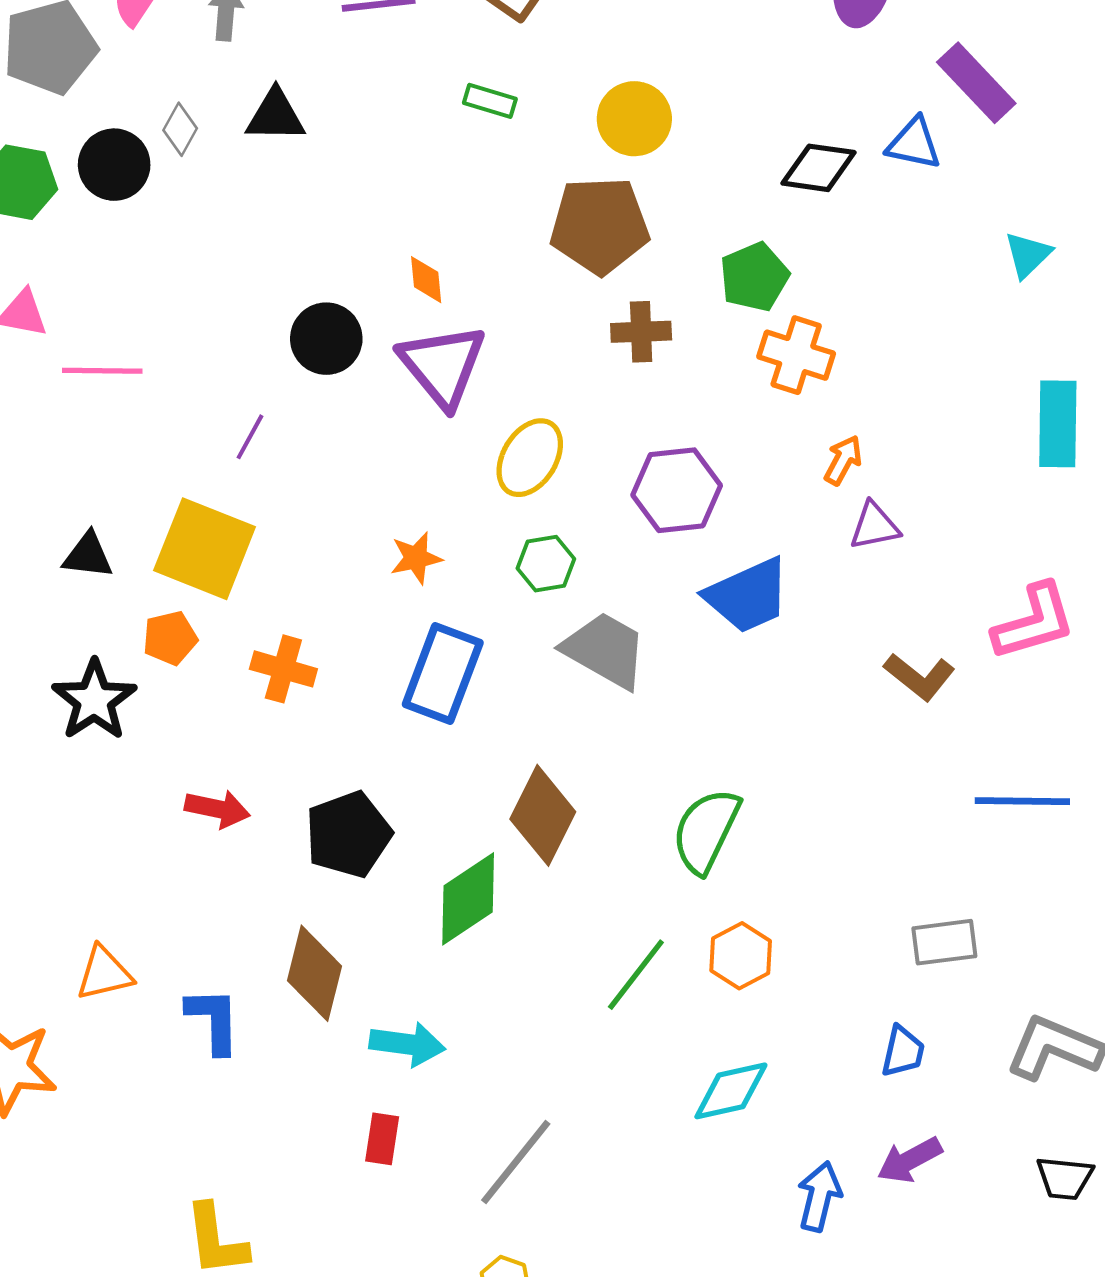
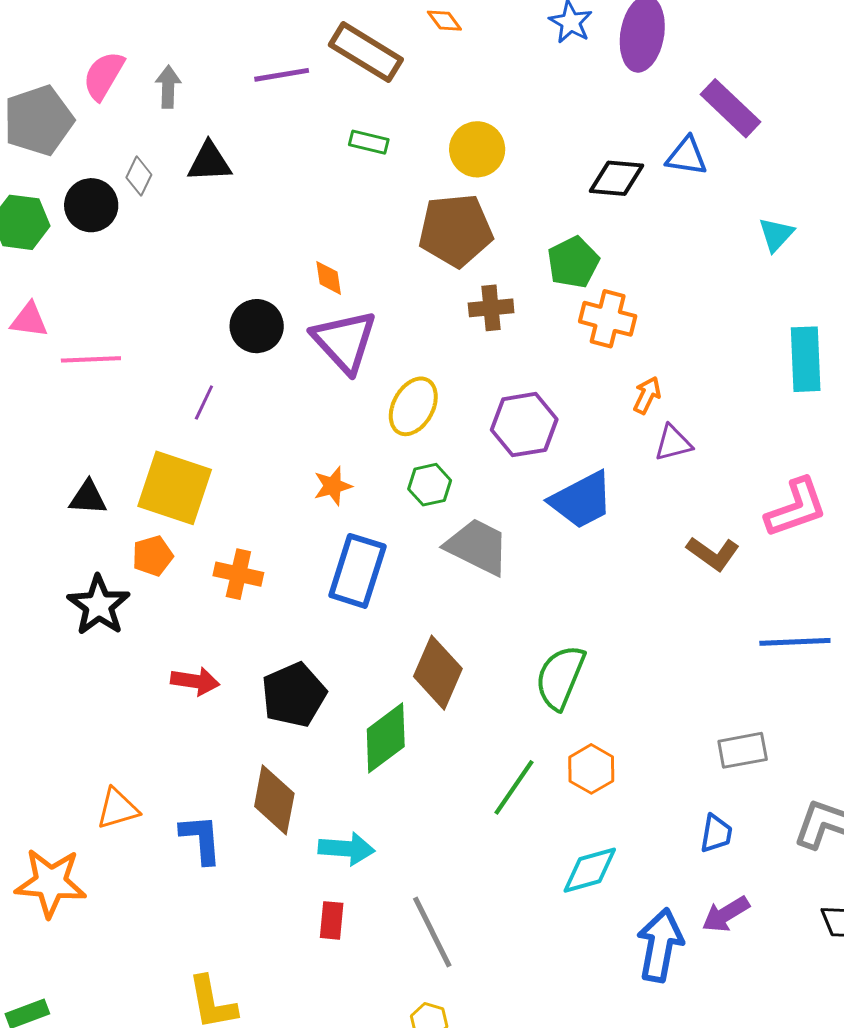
gray line: (516, 1162) -> (432, 932), turned -62
blue arrow: (819, 1196) -> (660, 945), size x1.4

